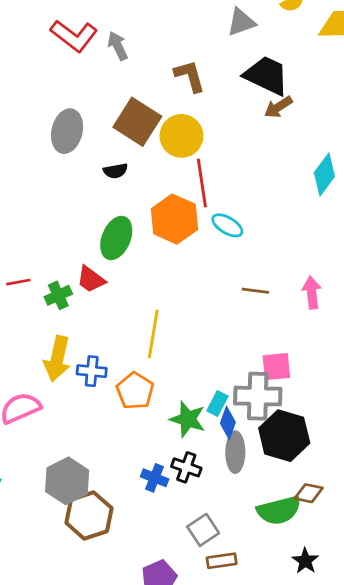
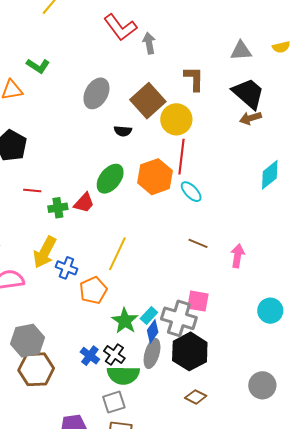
red trapezoid: (91, 279) -> (84, 203), turned -100
green semicircle: (279, 510) -> (123, 375), moved

